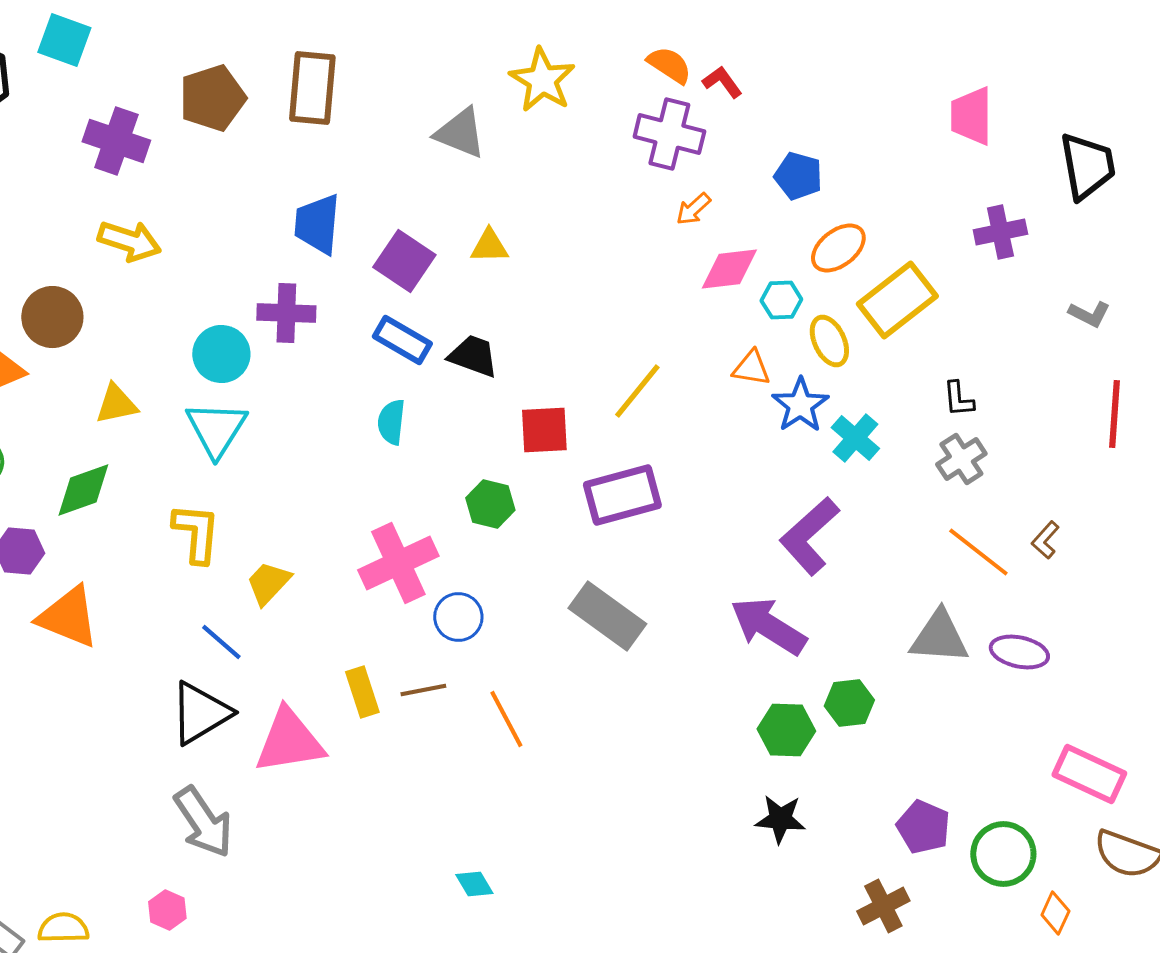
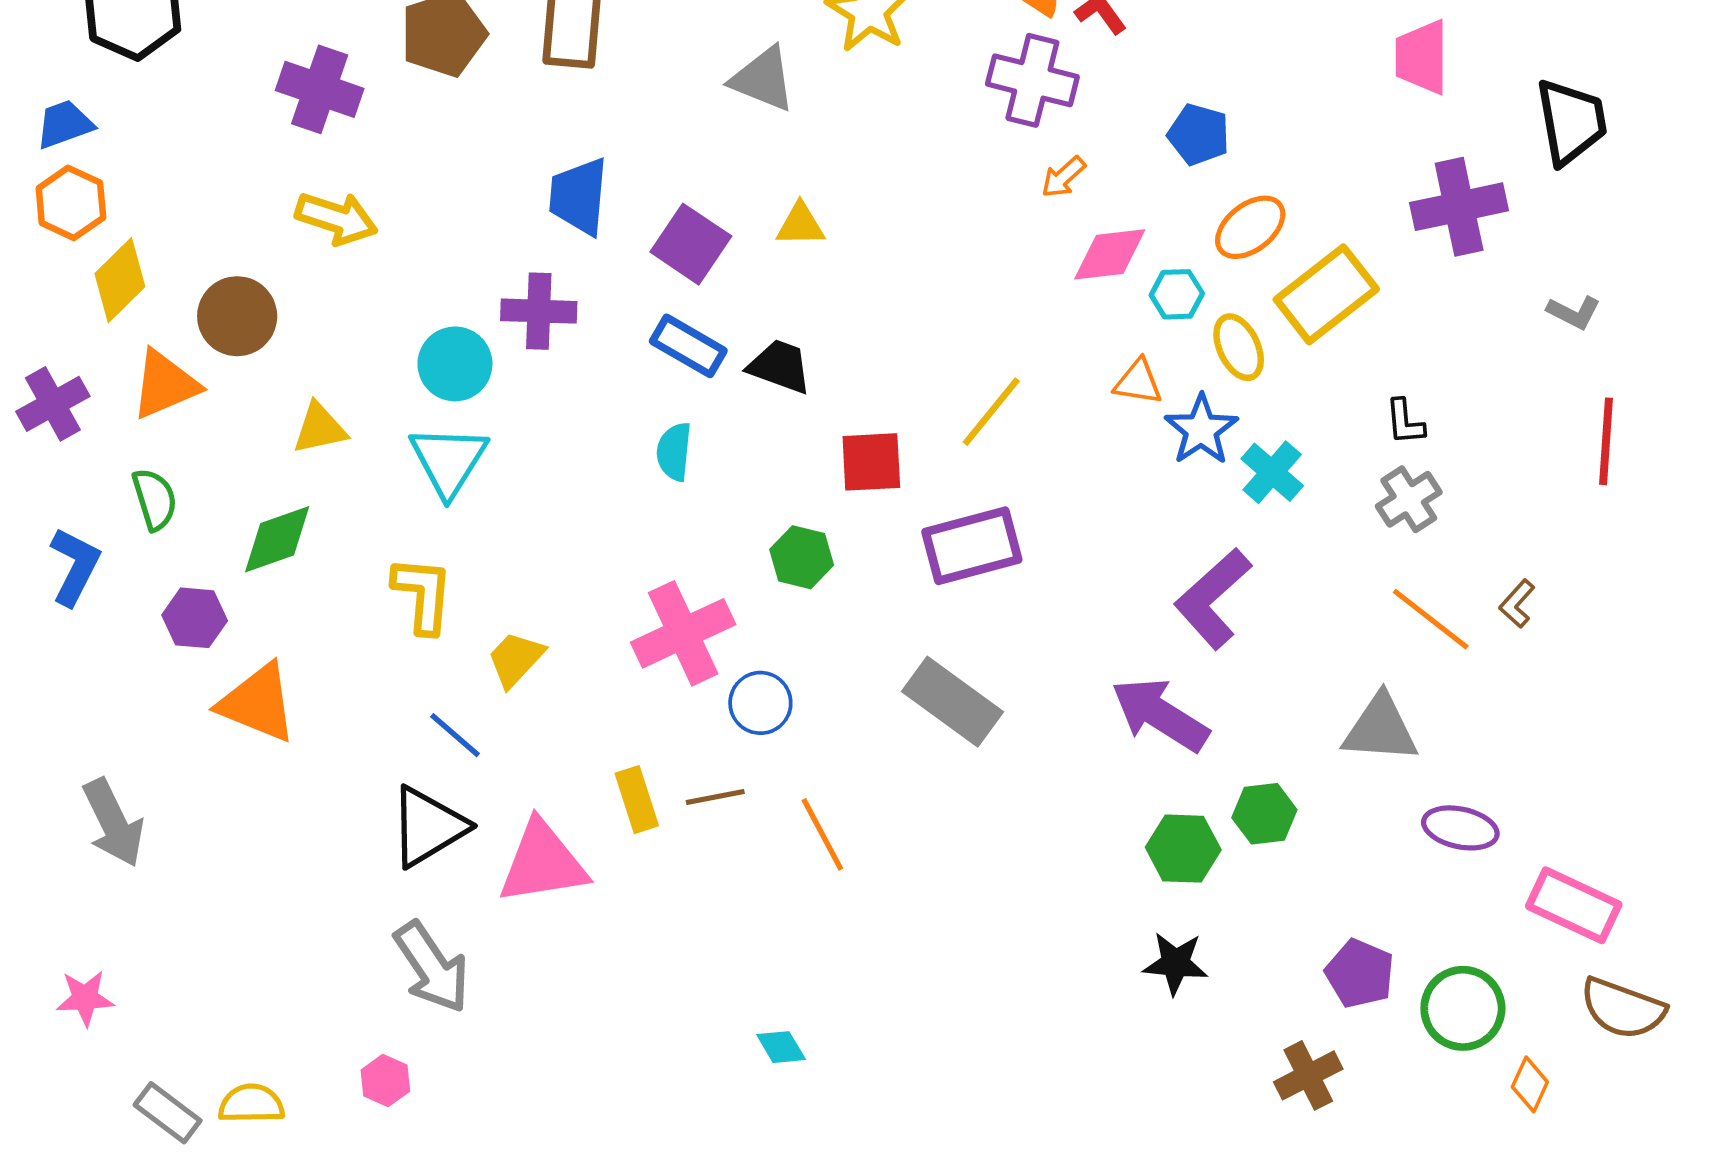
purple cross: (1000, 232) -> (1459, 207), size x1.4
purple ellipse: (1019, 652) -> (1460, 828), moved

